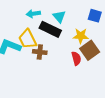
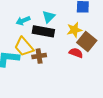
cyan triangle: (59, 16) -> (49, 17), turned 40
red semicircle: (76, 58) -> (76, 53), turned -40

